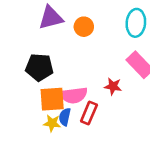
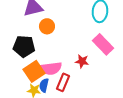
orange circle: (84, 27) -> (47, 26), moved
orange square: (52, 99) -> (34, 71), turned -30

